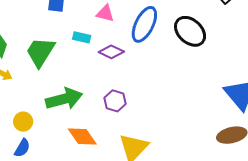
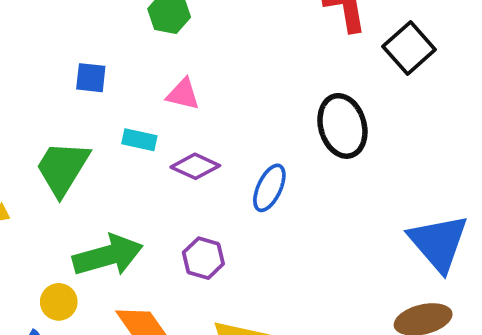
blue ellipse: (144, 24) -> (269, 188), moved, size x0.7
black ellipse: (190, 31) -> (342, 126), turned 32
yellow circle: (23, 122) -> (59, 302), moved

